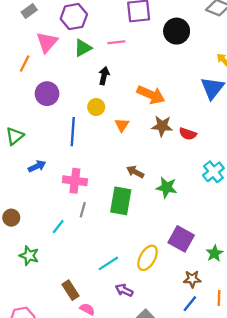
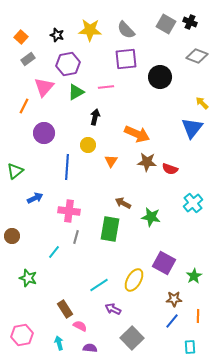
brown circle: (11, 218) -> (12, 236), moved

